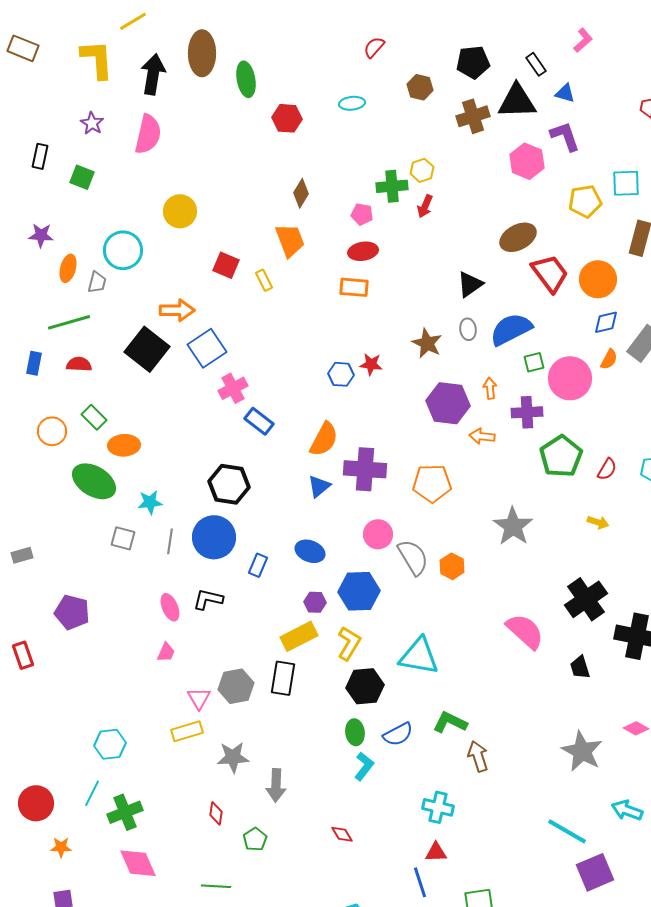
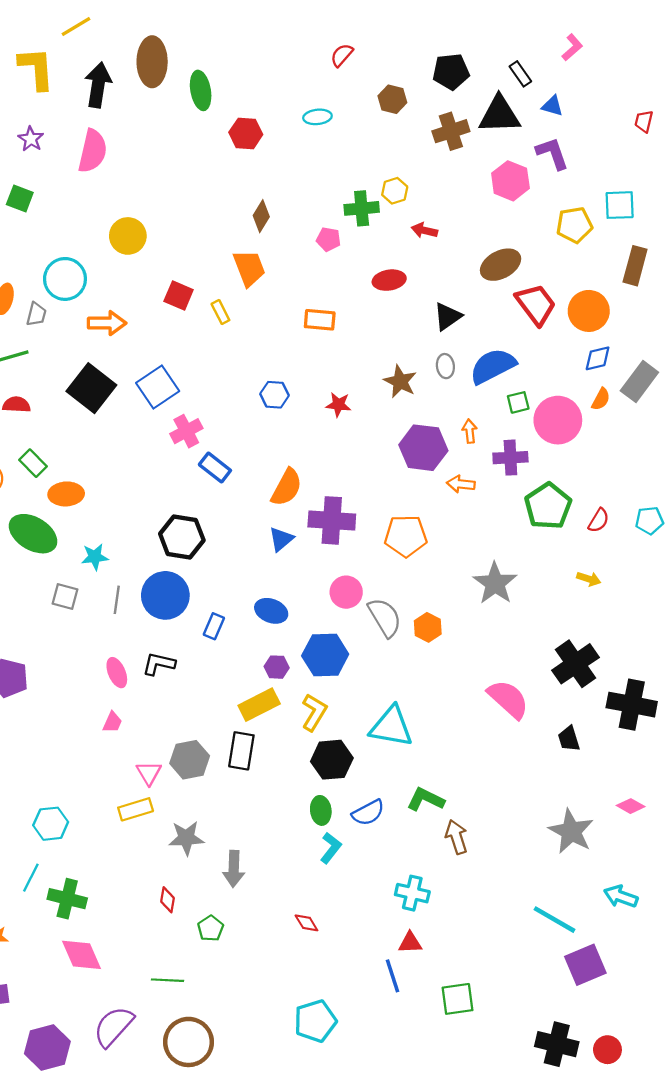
red arrow: (425, 206) -> (424, 230), moved, turned 80
red ellipse: (363, 251) -> (389, 280), moved
orange arrow: (177, 310) -> (107, 323), moved
blue hexagon: (341, 374) -> (274, 395), moved
green cross: (125, 812) -> (67, 899), turned 36

